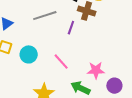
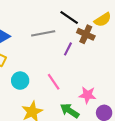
cyan circle: (29, 54) -> (20, 81), moved

